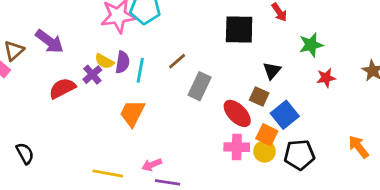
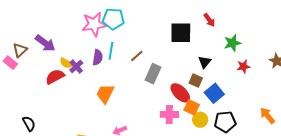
yellow semicircle: (104, 61) -> (66, 63), moved
cyan line: (140, 70) -> (111, 51), moved
orange square: (267, 135) -> (192, 107), moved
pink cross: (237, 147) -> (169, 114), moved

